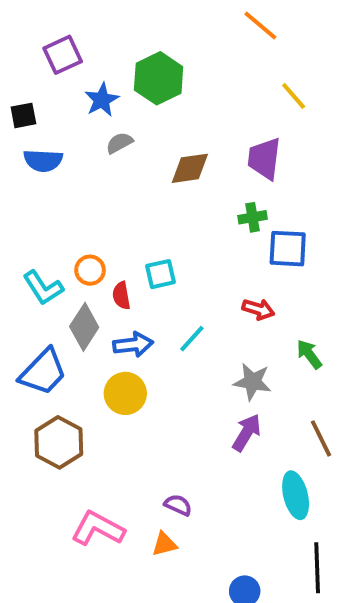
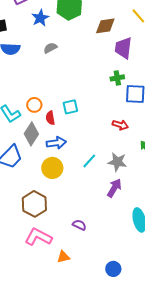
gray semicircle: (119, 143) -> (50, 48), moved
brown diamond: (190, 168) -> (105, 26), moved
cyan line: (192, 339) -> (89, 161), moved
brown hexagon: (59, 442) -> (34, 204), moved
orange triangle: (164, 544) -> (63, 257), moved

